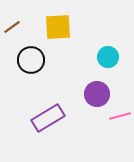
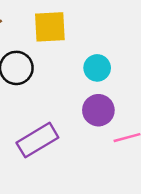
cyan circle: (108, 57) -> (97, 68), moved

